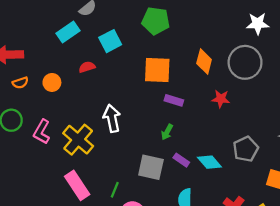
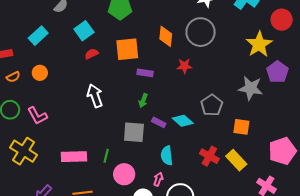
cyan rectangle: (68, 32) -> (38, 36), moved
red semicircle: (87, 67) -> (92, 54), moved
pink L-shape: (42, 132) -> (37, 116), turned -50
yellow cross: (78, 140) -> (23, 151), moved
pink rectangle: (77, 185) -> (74, 157), turned -50

